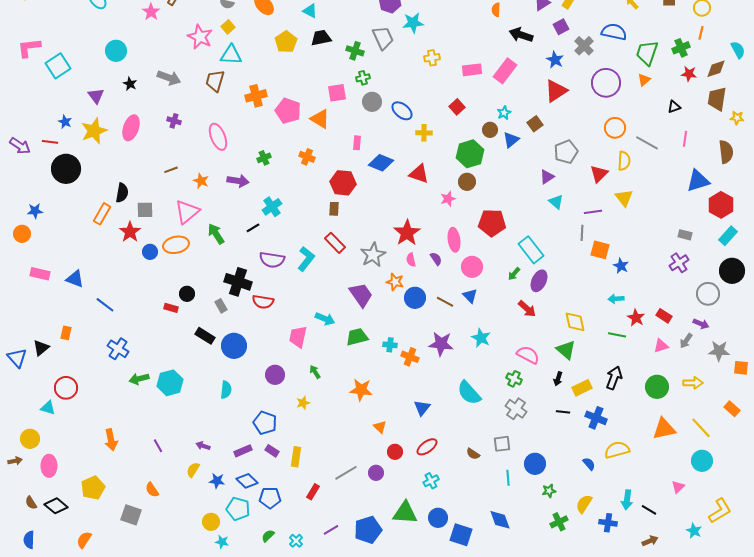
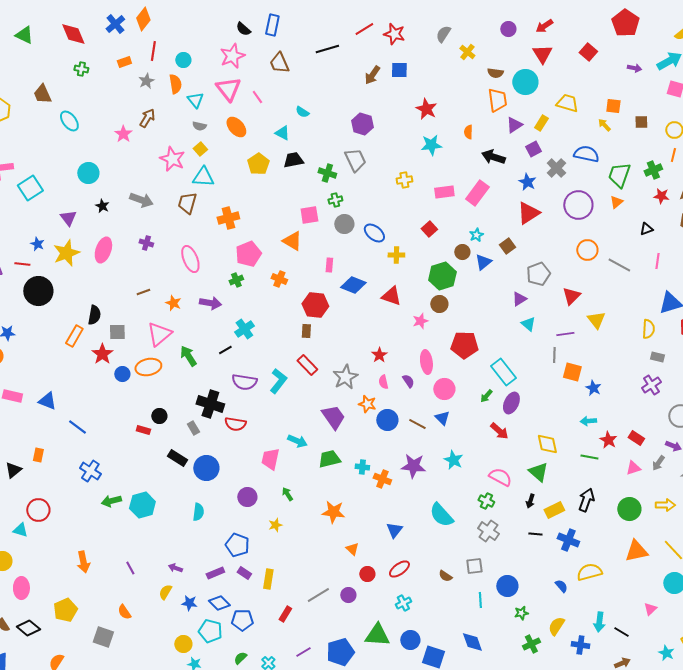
cyan star: (413, 23) -> (431, 145), moved
pink pentagon: (288, 111) -> (248, 254), moved, turned 30
yellow semicircle: (624, 161) -> (648, 329), moved
red star: (407, 233) -> (379, 355), size x0.6

